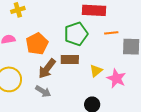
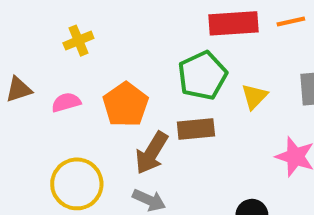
orange line: (111, 33) -> (291, 22), moved
yellow triangle: (96, 71) -> (254, 96), moved

